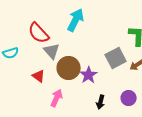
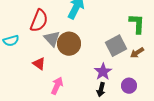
red semicircle: (39, 33) -> (39, 21), turned -115
brown circle: (69, 68) -> (69, 44), moved
purple star: (89, 75) -> (103, 72), moved

